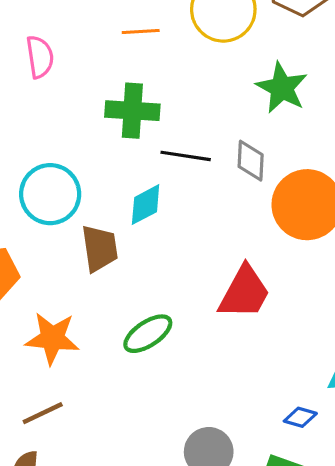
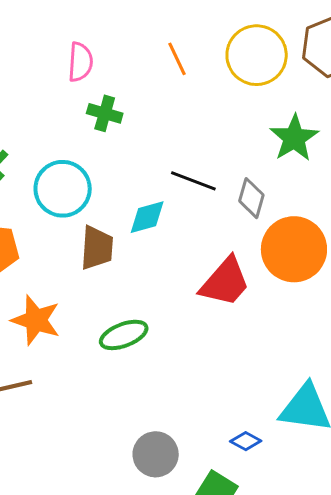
orange line: (141, 32) -> (177, 59), turned 56
green cross: (132, 111) -> (105, 113), moved, size x0.7
red trapezoid: (244, 292) -> (225, 282), moved

